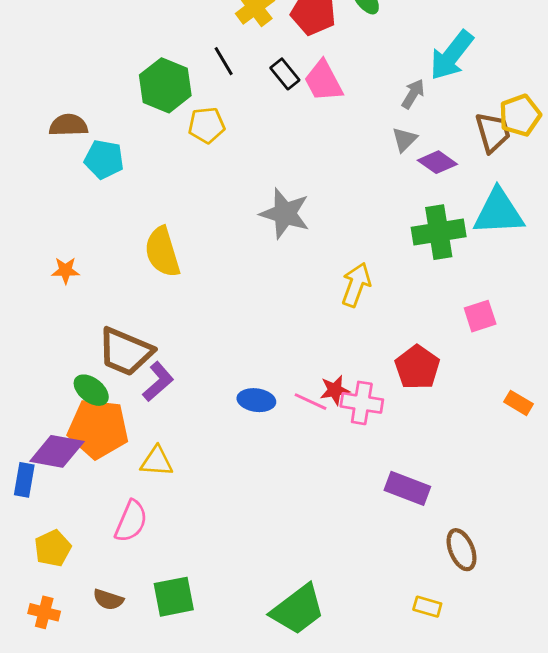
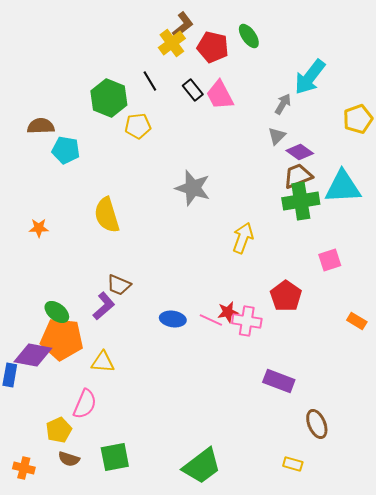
brown trapezoid: (493, 132) -> (298, 176), moved, turned -96
brown trapezoid: (125, 352) -> (119, 285), moved, size x0.6
yellow pentagon: (53, 548) -> (59, 430), moved

